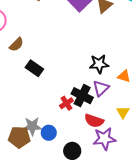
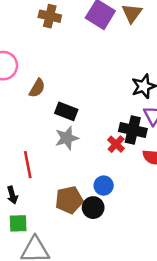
gray star: (32, 126) -> (67, 138), moved
black circle: (72, 151) -> (93, 208), moved

